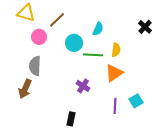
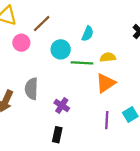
yellow semicircle: (116, 50) -> (108, 57), turned -104
gray semicircle: (35, 66) -> (31, 89), moved
purple cross: (83, 86) -> (62, 106), moved

